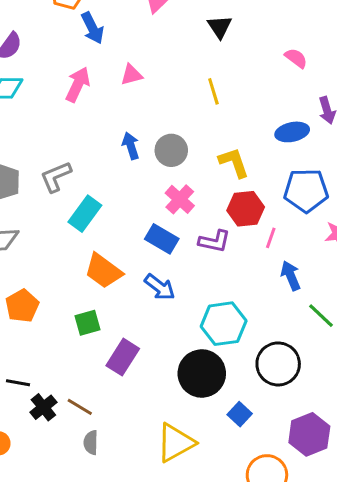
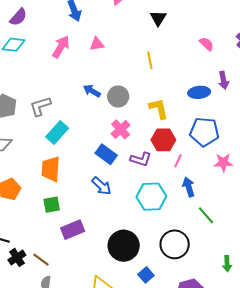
blue arrow: (131, 146) -> (92, 91), turned -48
orange trapezoid: (103, 271) -> (51, 169), moved, turned 52
cyan hexagon: (224, 324) -> (151, 197), moved
purple rectangle: (123, 357) -> (73, 230), turned 30

